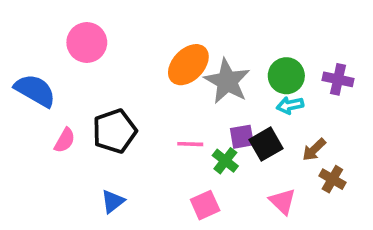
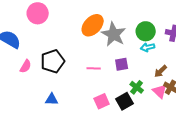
black square: (266, 144) -> (125, 101), moved
green cross: (225, 161) -> (137, 87), moved
blue triangle: (113, 201) -> (52, 99), turned 40
pink triangle: (283, 201) -> (160, 91), moved

